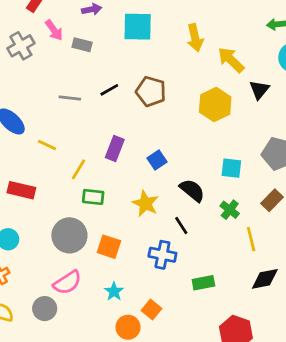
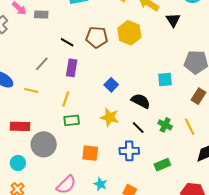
black line: (109, 90) -> (67, 42), turned 72
gray line: (70, 98) -> (42, 64), moved, turned -42
yellow hexagon: (215, 104) -> (129, 33), moved
purple rectangle: (115, 148) -> (72, 68), moved
yellow line: (78, 169) -> (66, 99), moved
green cross: (230, 210) -> (165, 125), moved
gray circle: (69, 235) -> (44, 144), moved

